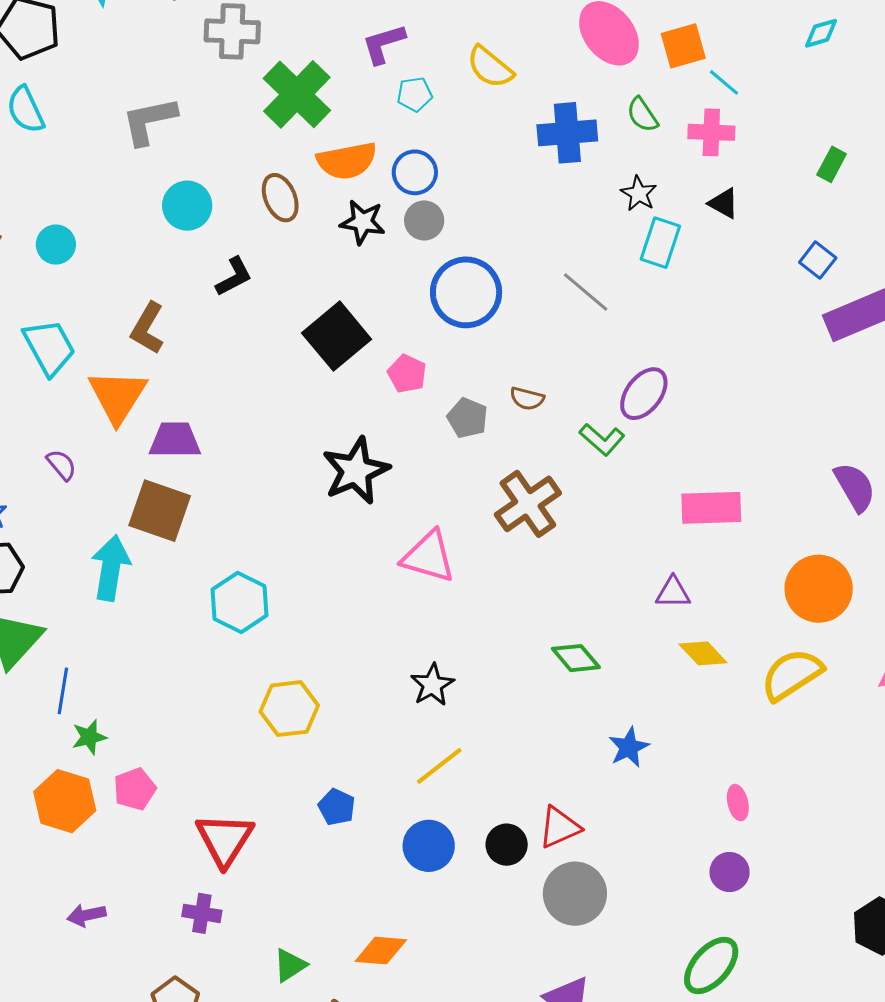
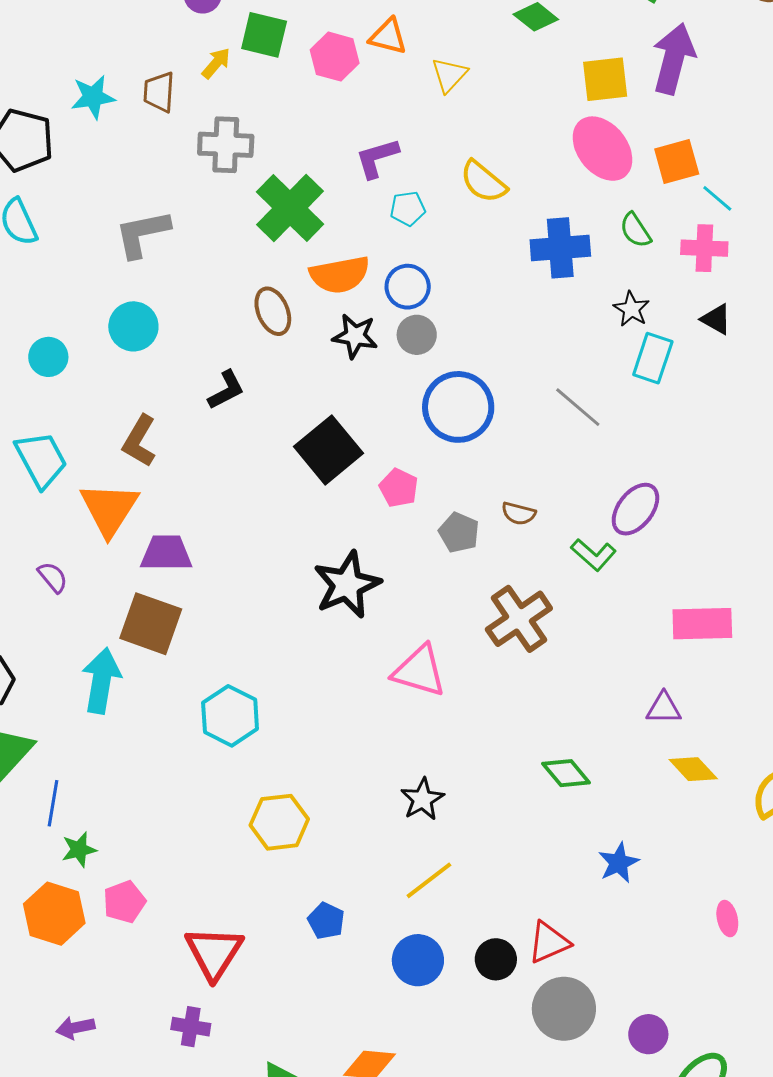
cyan circle: (187, 206) -> (133, 326), moved
purple circle: (730, 872) -> (648, 1034), moved

